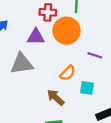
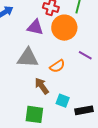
gray triangle: (22, 64) -> (28, 58), moved
cyan square: (87, 88) -> (63, 101), moved

